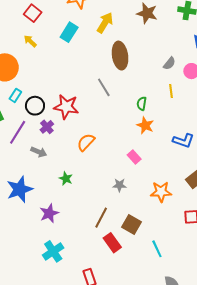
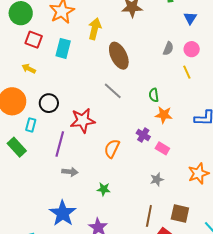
red square: (33, 13) -> (34, 40), moved
yellow line: (171, 91) -> (187, 72), moved
black circle: (35, 106) -> (49, 103), moved
purple cross: (47, 127) -> (143, 135), moved
purple line: (18, 132) -> (60, 144), moved

